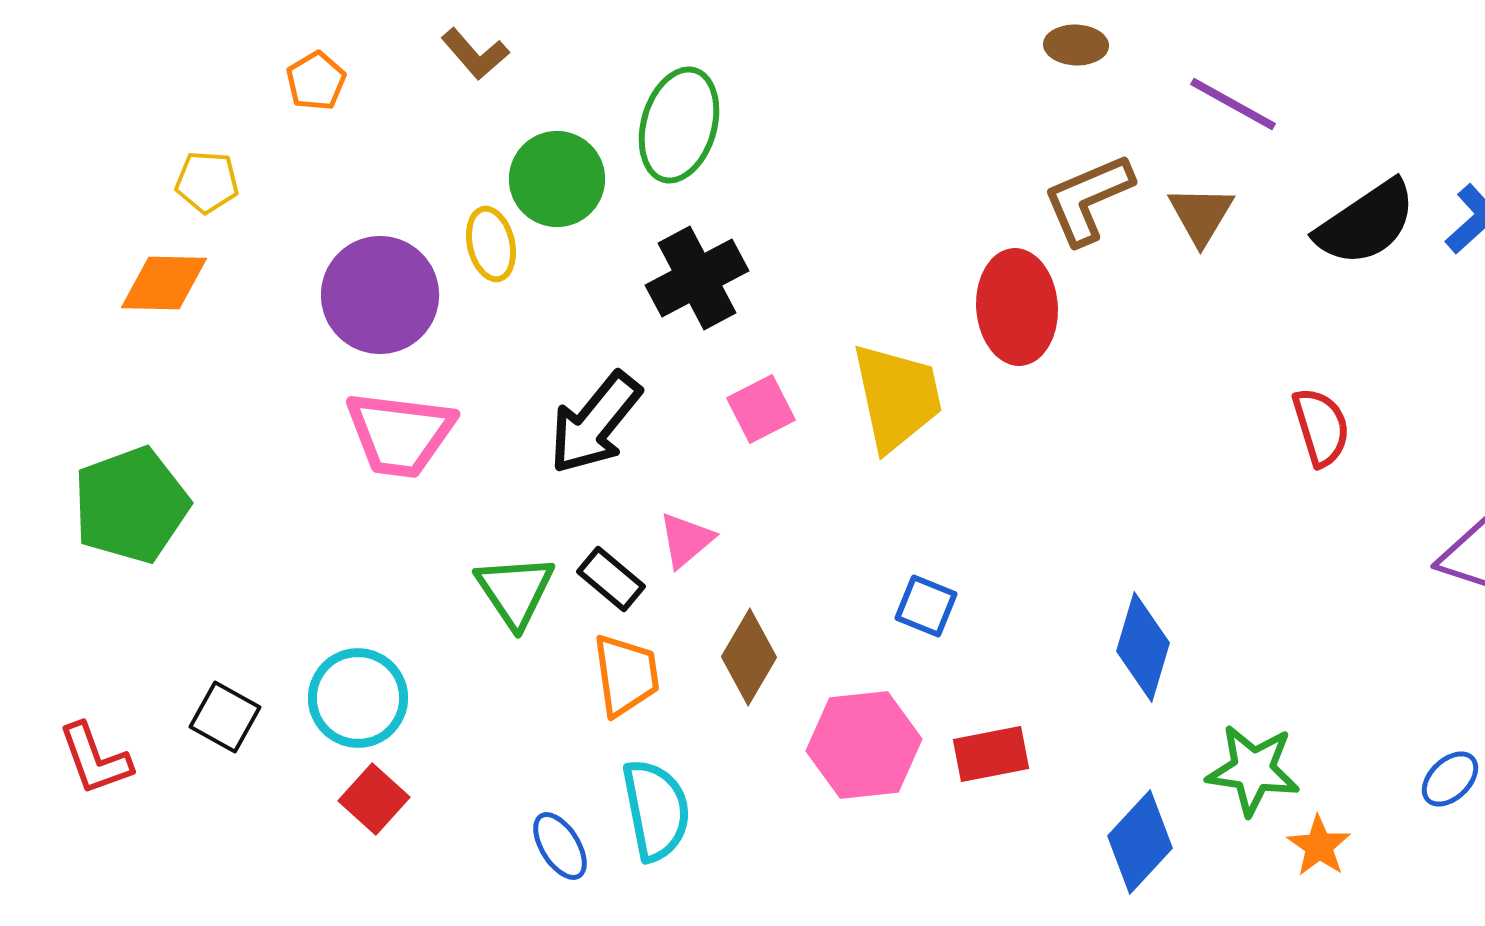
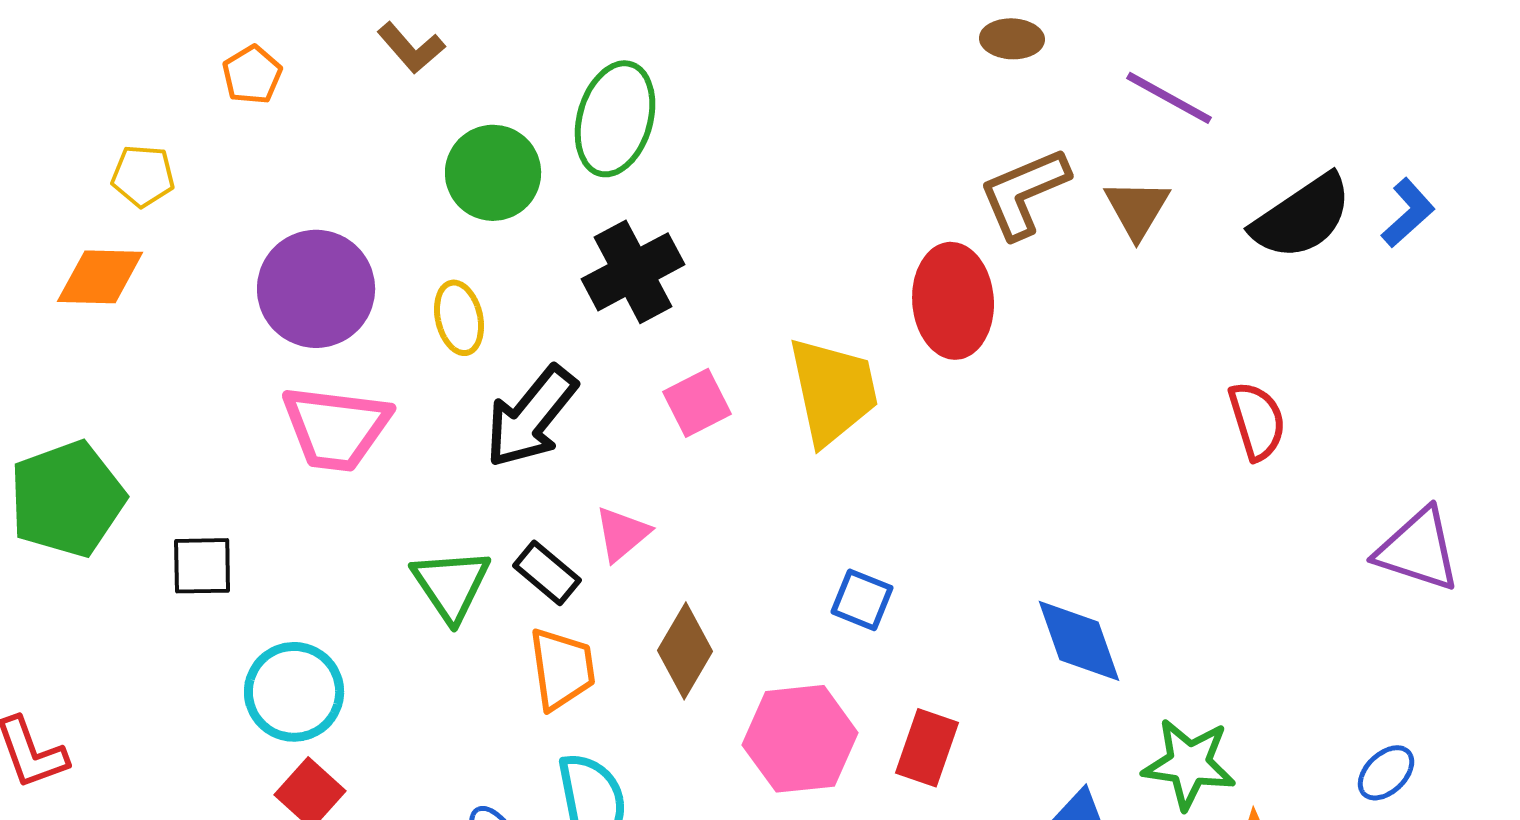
yellow ellipse: (491, 244) -> (459, 318), moved
blue diamond: (1143, 647) -> (1079, 641), turned -36
black square: (225, 717) -> (202, 566), moved, turned -30
red rectangle: (991, 754) -> (927, 748), turned -60

